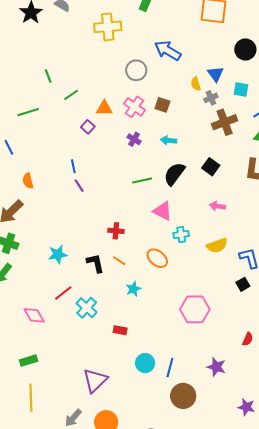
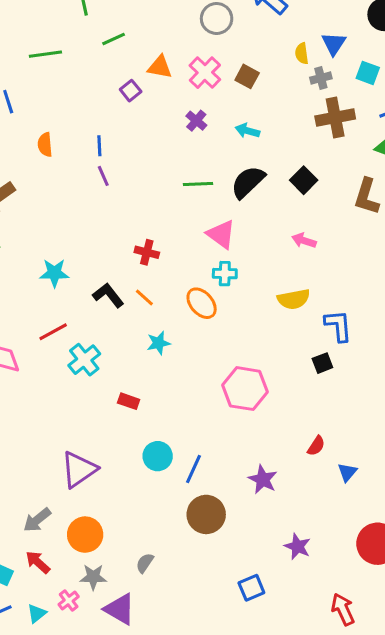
orange semicircle: (28, 181) -> (45, 145), moved
cyan cross: (181, 235) -> (225, 274), moved
black L-shape: (95, 263) -> (108, 295), turned -35

